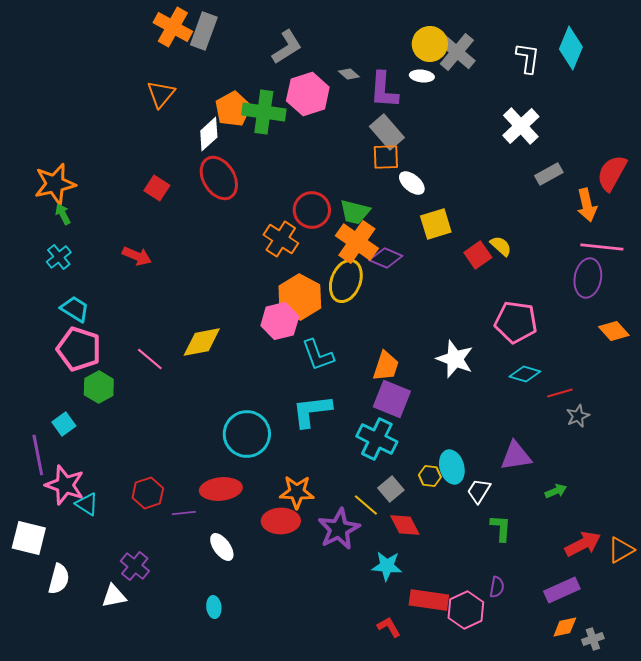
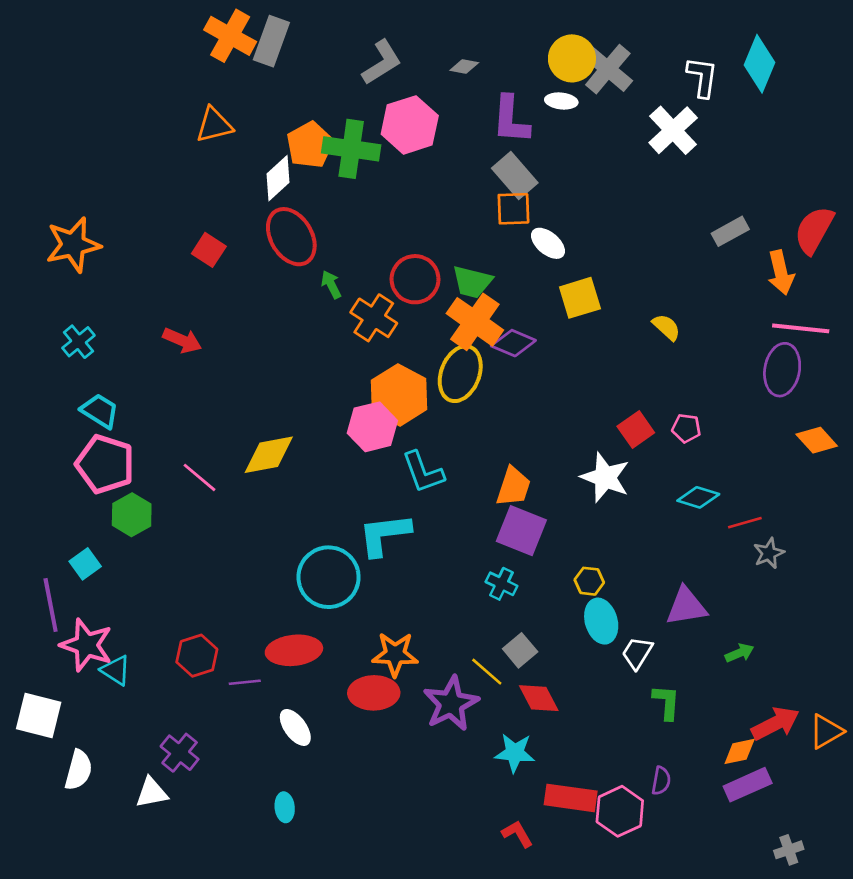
gray diamond: (349, 74) -> (464, 66), moved, turned -30
orange triangle: (161, 94) -> (214, 125), turned 36
white cross: (521, 126) -> (673, 130), moved
green arrow: (63, 214) -> (331, 285), moved
red square: (478, 255) -> (636, 430), moved
pink pentagon: (516, 322) -> (686, 428), size x0.5
cyan L-shape: (312, 411) -> (384, 535), moved
cyan cross: (377, 439) -> (501, 584), size x0.6
yellow hexagon: (430, 476) -> (589, 581), moved
orange diamond: (565, 627) -> (740, 751), moved

